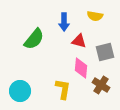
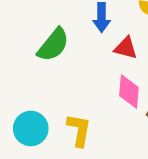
yellow L-shape: (63, 89) -> (79, 130), moved

